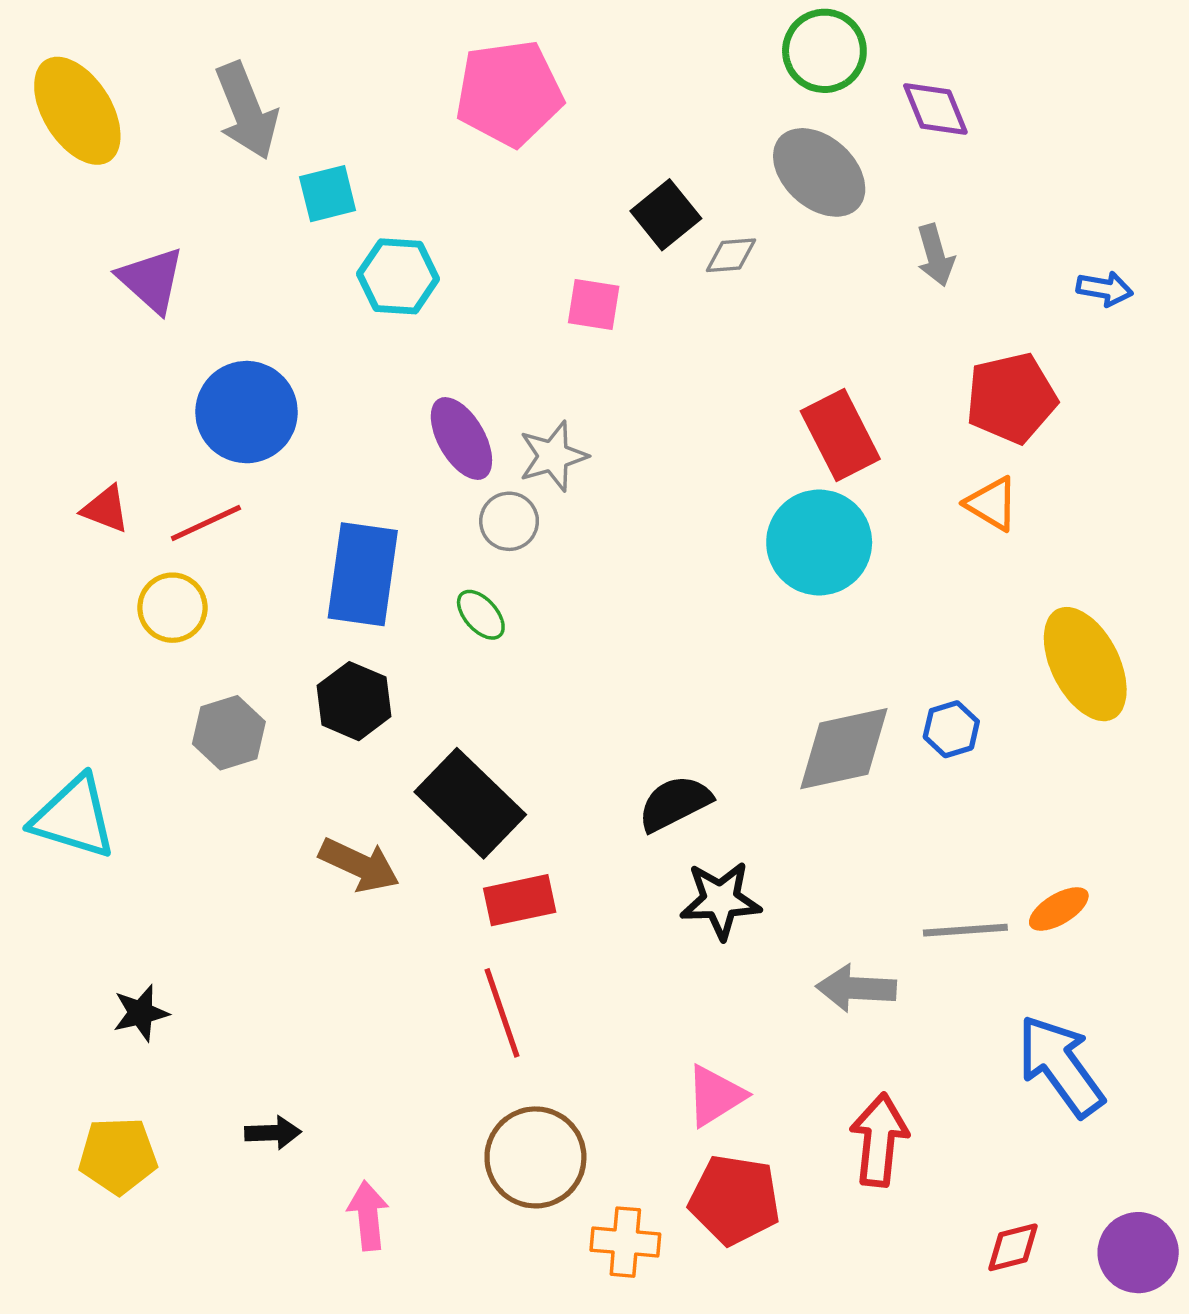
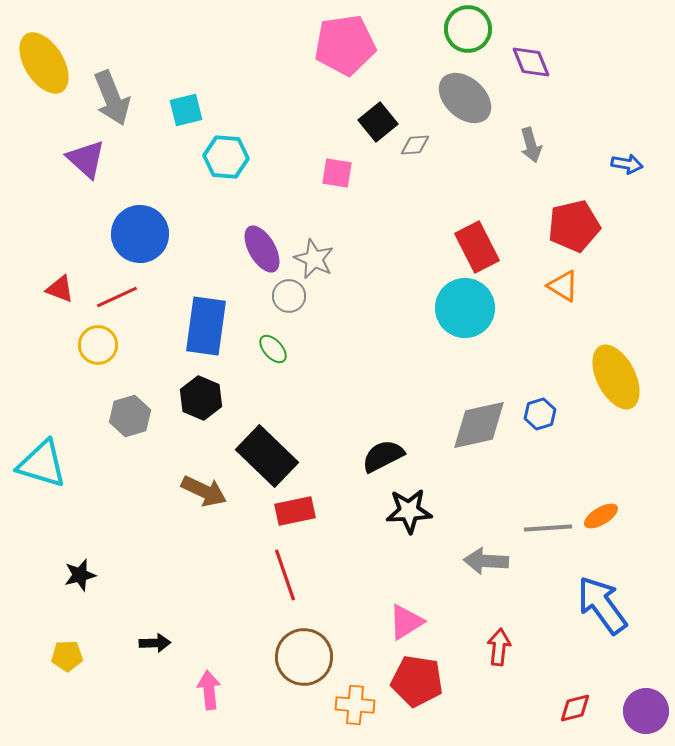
pink pentagon: (509, 93) -> (345, 45), moved
gray arrow: (246, 111) -> (112, 98), moved
gray star: (553, 456) -> (314, 259), turned -30
red arrow: (879, 1140) -> (499, 647), size x0.7
yellow pentagon: (118, 1156) -> (67, 656), size x0.7

